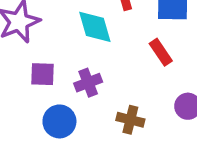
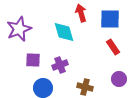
red rectangle: (161, 52) -> (113, 47), moved

